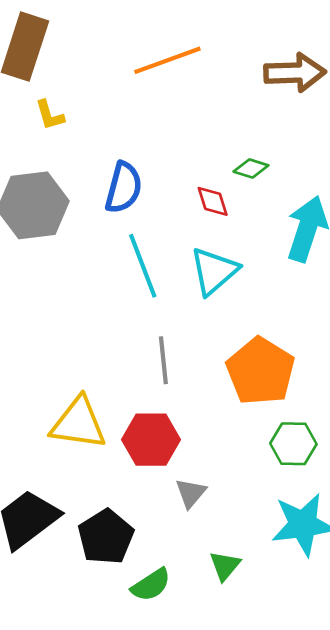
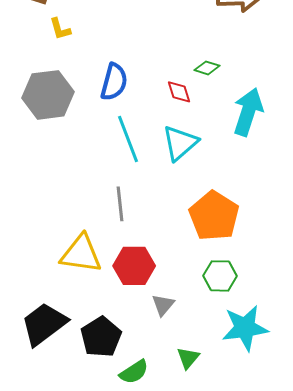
gray line: (163, 360) -> (120, 204), moved
green hexagon: (293, 444) -> (220, 276), moved

